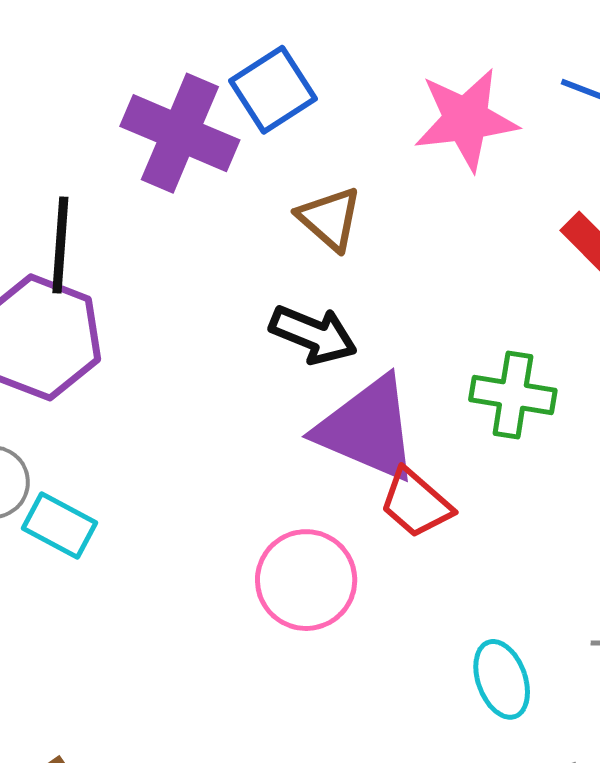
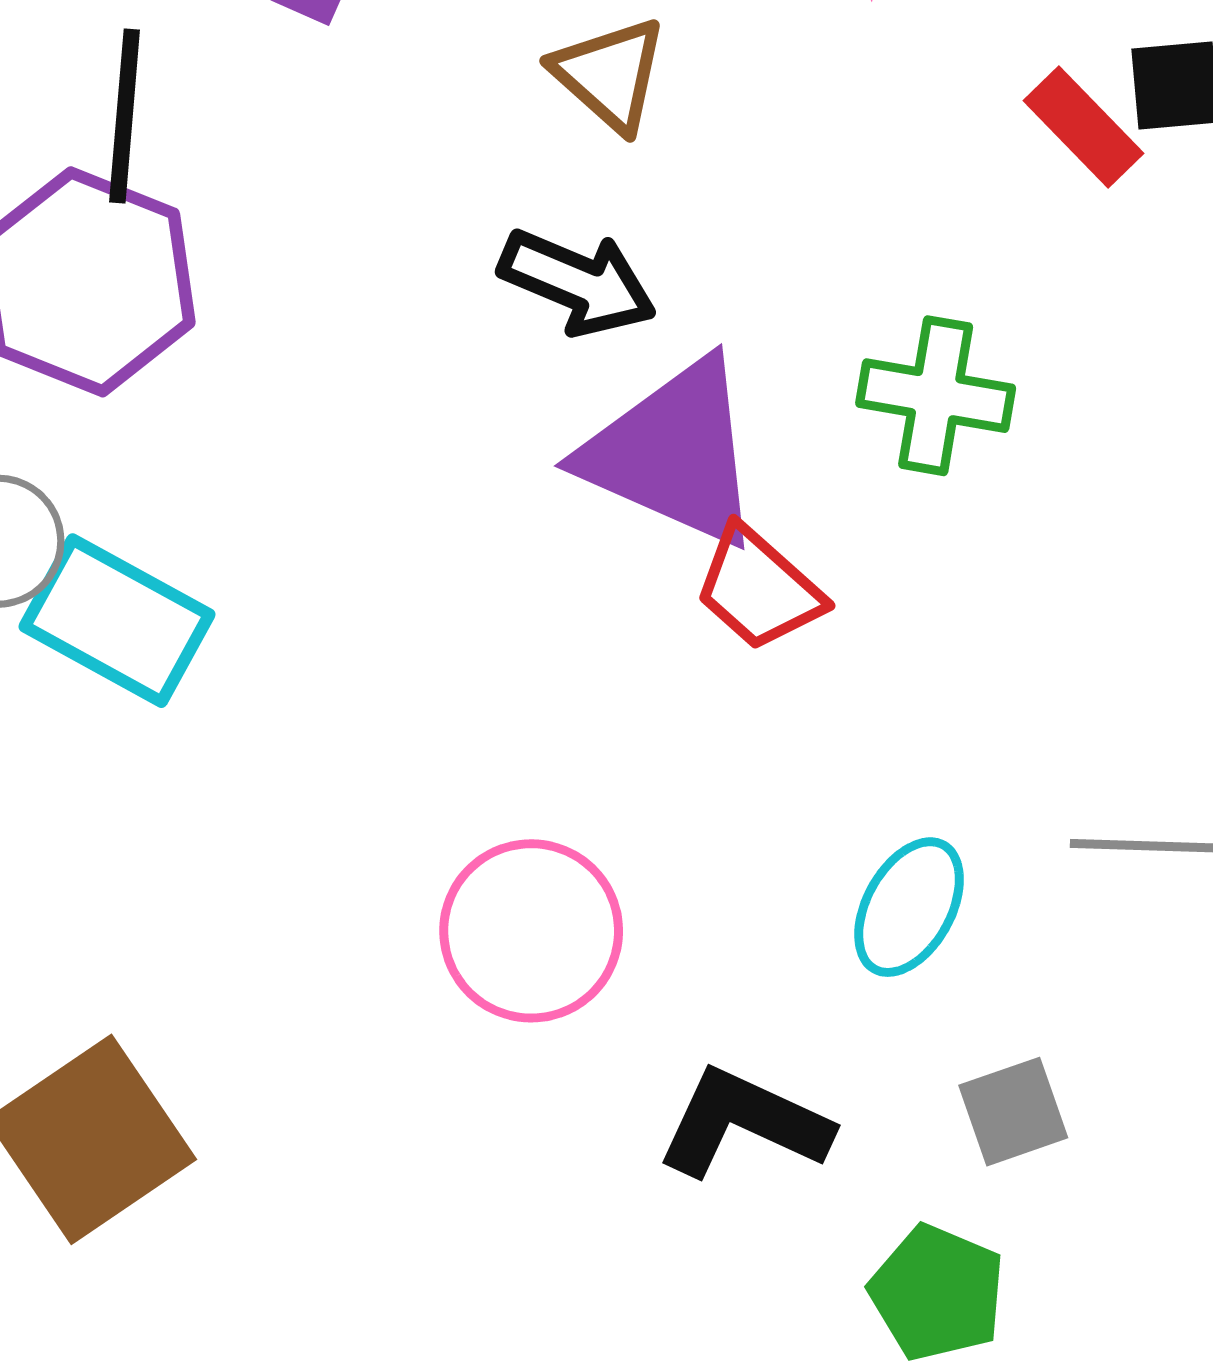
cyan rectangle: (59, 526) -> (117, 621), size x1.4
pink circle: (306, 580) -> (531, 931), moved
cyan ellipse: (502, 679) -> (909, 907), turned 48

